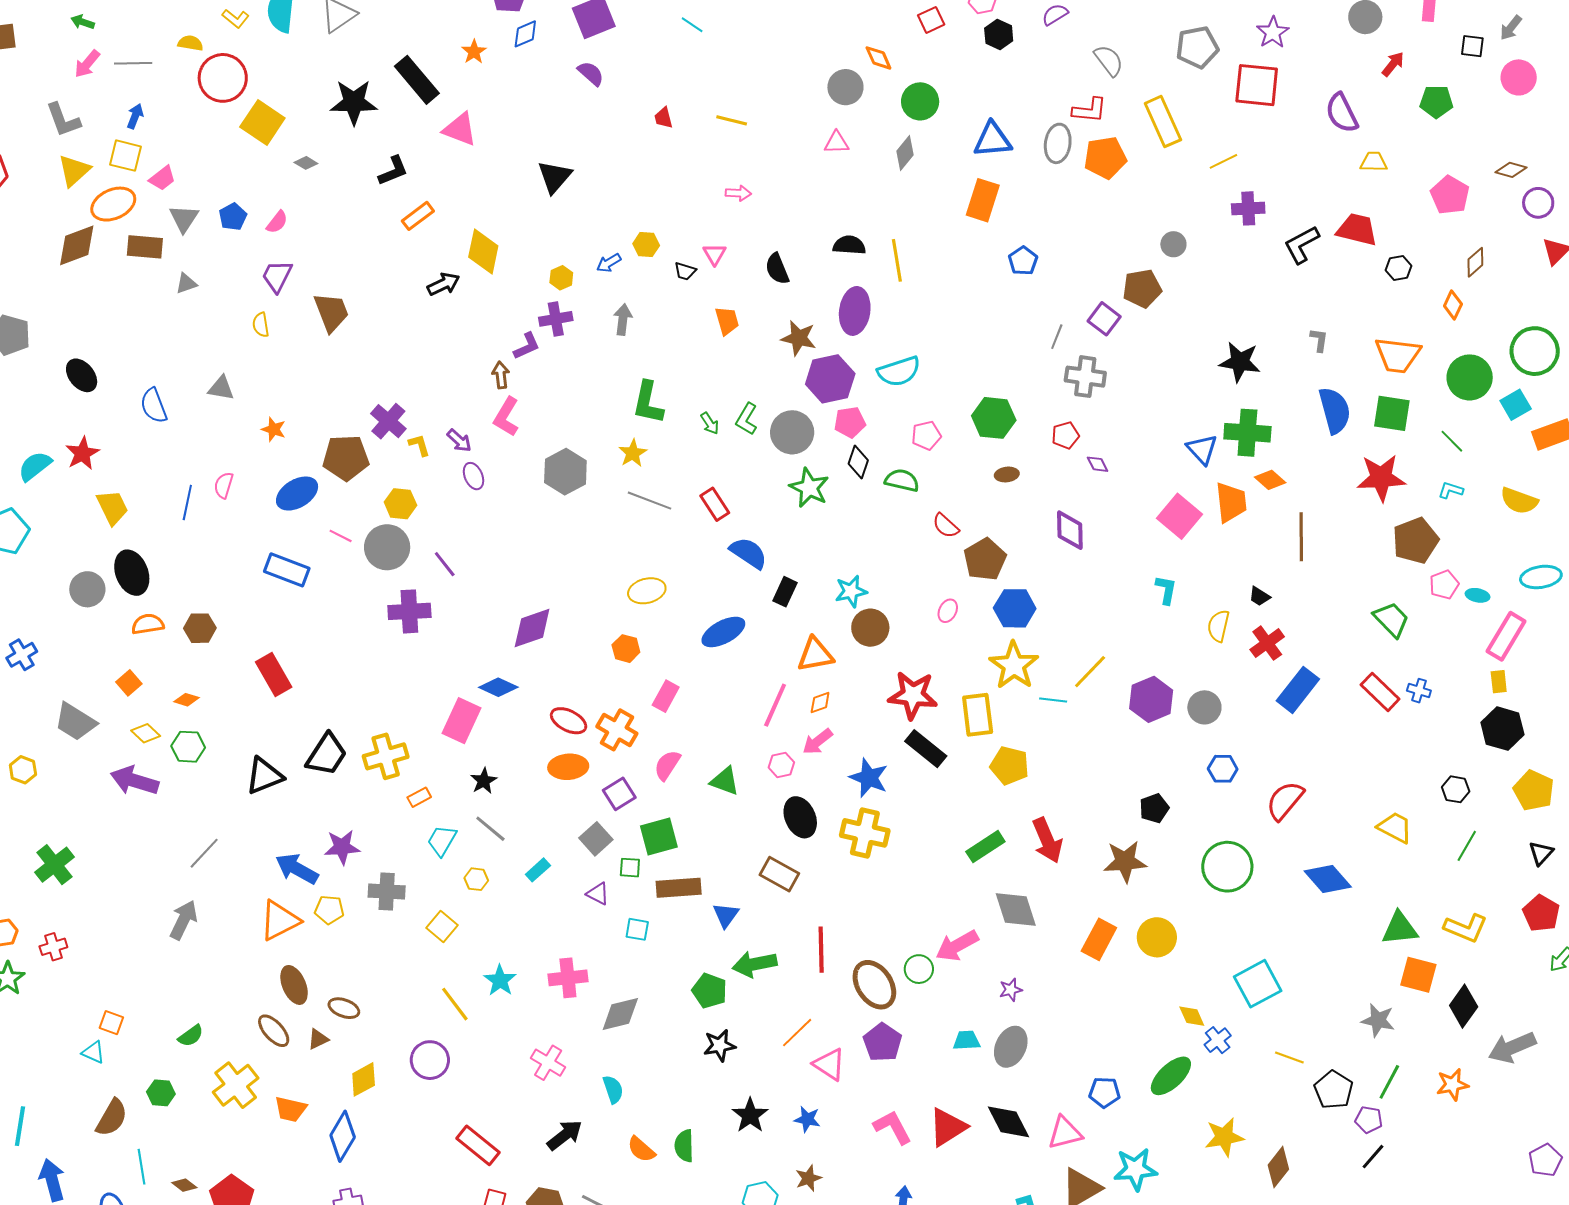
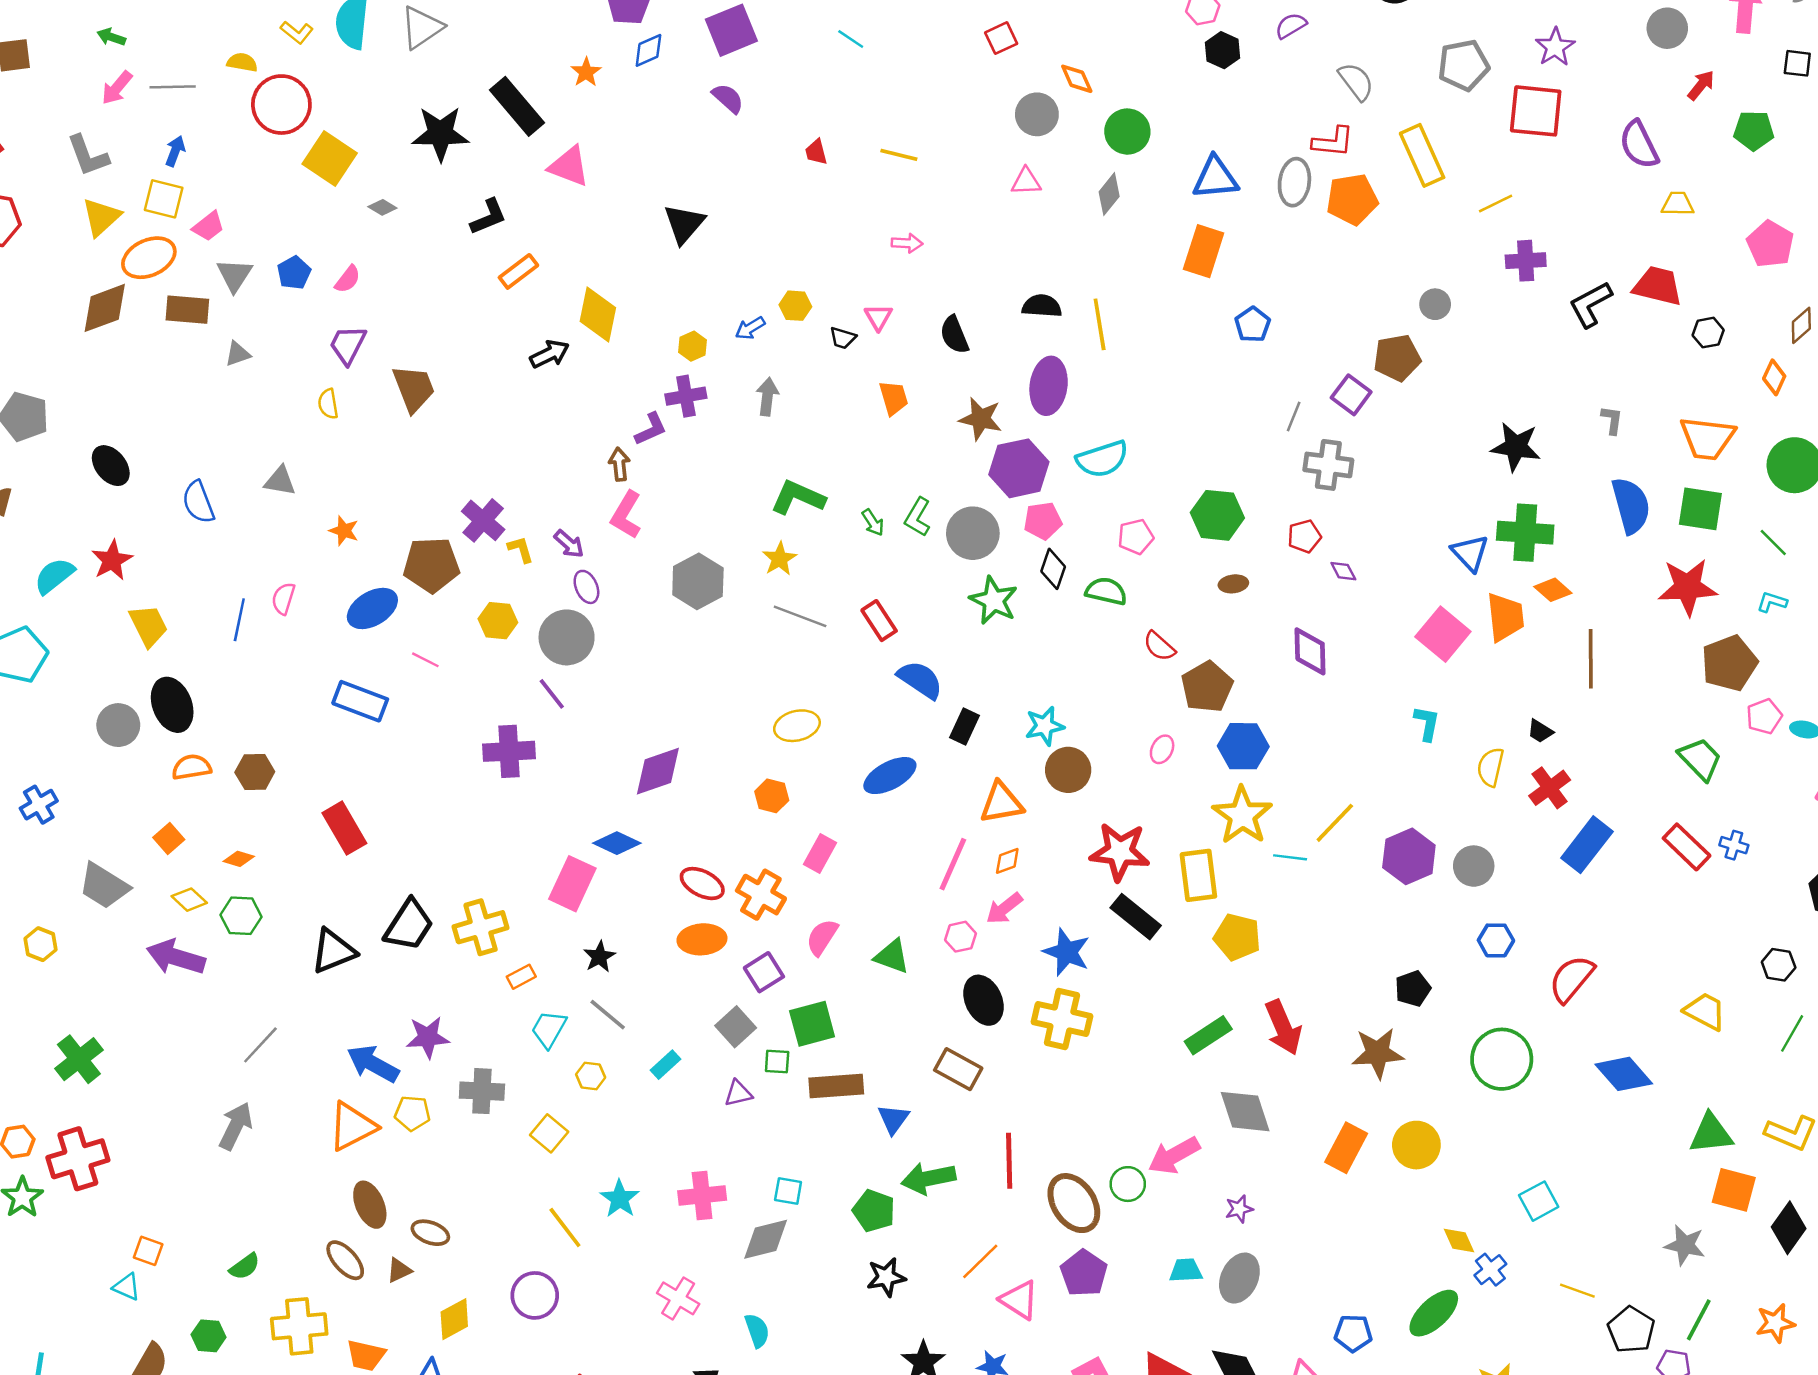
red square: (931, 20) -> (1001, 38), moved
green L-shape: (648, 403) -> (798, 497), turned 102
gray circle: (387, 547) -> (567, 637), moved
purple triangle: (598, 894) -> (738, 1093), turned -40
cyan square: (637, 929) -> (788, 1191), moved
red cross: (53, 947) -> (78, 1159), size x1.8
cyan square: (1258, 984) -> (1539, 1201), size x0.7
yellow cross: (236, 1085) -> (299, 1326), turned 33

